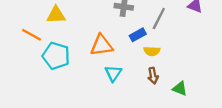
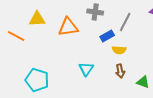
orange triangle: (102, 45) -> (68, 27), moved
cyan pentagon: (56, 56) -> (37, 80), moved

